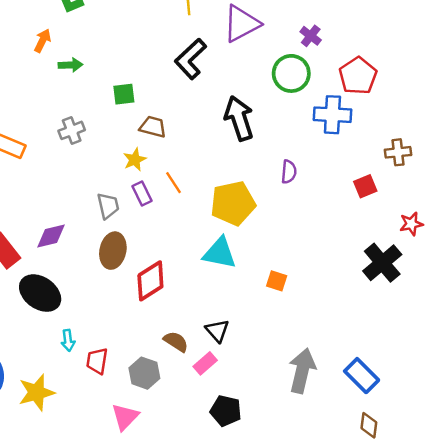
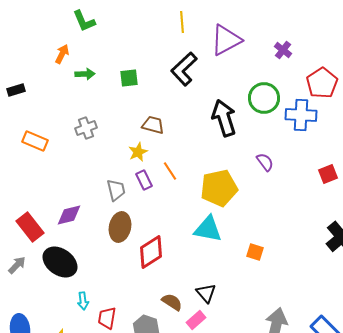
green circle: (291, 73) -> (264, 98), moved
green square: (124, 94) -> (129, 78), moved
purple semicircle: (289, 172) -> (265, 162), turned -42

